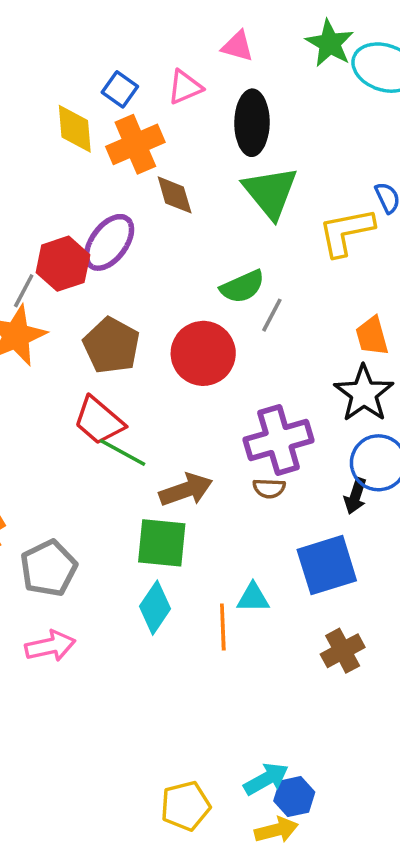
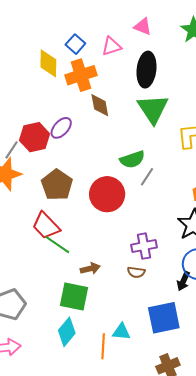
purple ellipse: (109, 242) -> (61, 128), size x0.7
purple cross: (279, 440) -> (144, 246), size x0.7
brown arrow: (186, 490) -> (90, 269), size x0.7

